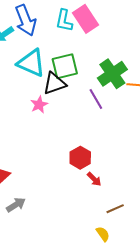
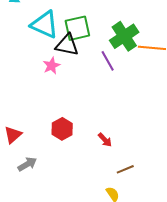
black triangle: (54, 83) -> (67, 45), turned 30
red hexagon: (80, 158) -> (62, 129), moved

